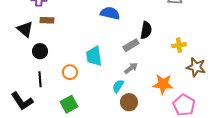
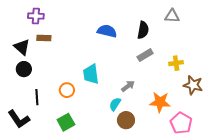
black semicircle: (146, 30) -> (143, 30), moved
gray rectangle: (131, 45) -> (145, 55), moved
black circle: (40, 51) -> (24, 69), moved

